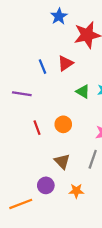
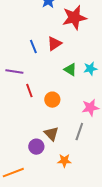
red line: (37, 128) -> (29, 91), moved
purple circle: (46, 185) -> (36, 147), moved

